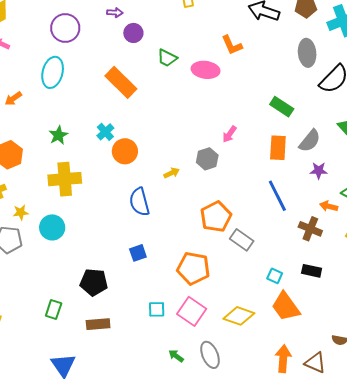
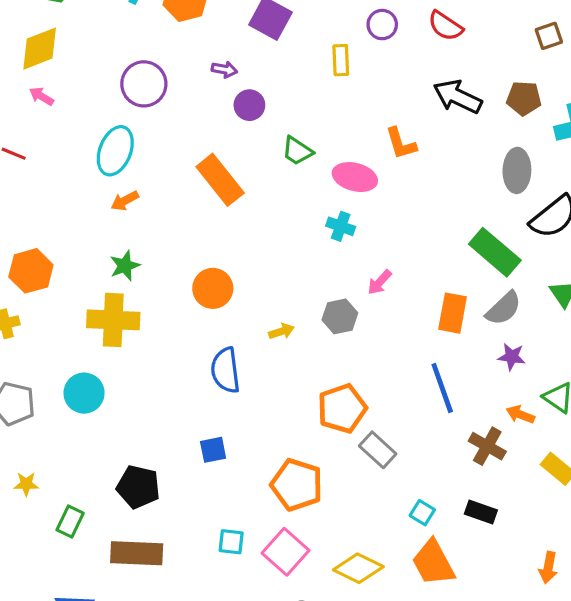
orange arrow: (13, 99) -> (125, 201), moved
green rectangle: (282, 107) -> (495, 252), moved, size x1.4
cyan cross: (105, 132) -> (341, 226), moved, turned -36
green star: (58, 135) -> (125, 266), moved
yellow star: (21, 212) -> (26, 484), moved
brown rectangle: (98, 324) -> (137, 553), size x1.4

